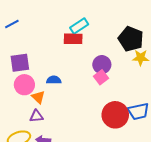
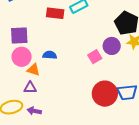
red rectangle: (73, 39) -> (55, 13), moved
purple circle: (102, 65) -> (112, 46), moved
orange triangle: (38, 97) -> (34, 70), turned -32

